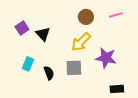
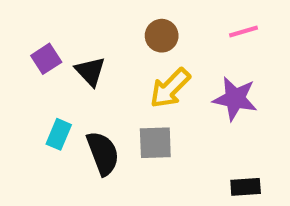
brown circle: (86, 17) -> (162, 36), moved
purple star: (106, 58) -> (235, 99), moved
black semicircle: (49, 73) -> (103, 153), size x1.5

